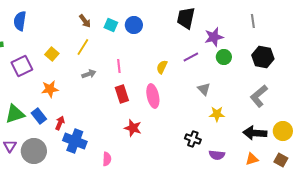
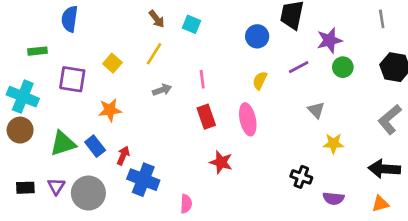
blue circle: (134, 25) -> (257, 36), moved
purple square: (22, 66) -> (72, 79), turned 35

